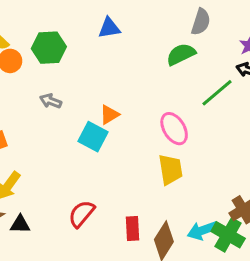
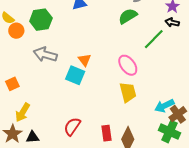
gray arrow: (51, 101) -> (45, 54), size x1.6
orange triangle: (109, 115) -> (85, 60), turned -32
cyan arrow: (202, 230) -> (164, 106), moved

